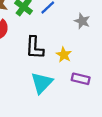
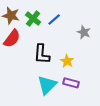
purple rectangle: (81, 79) -> (71, 83), moved

